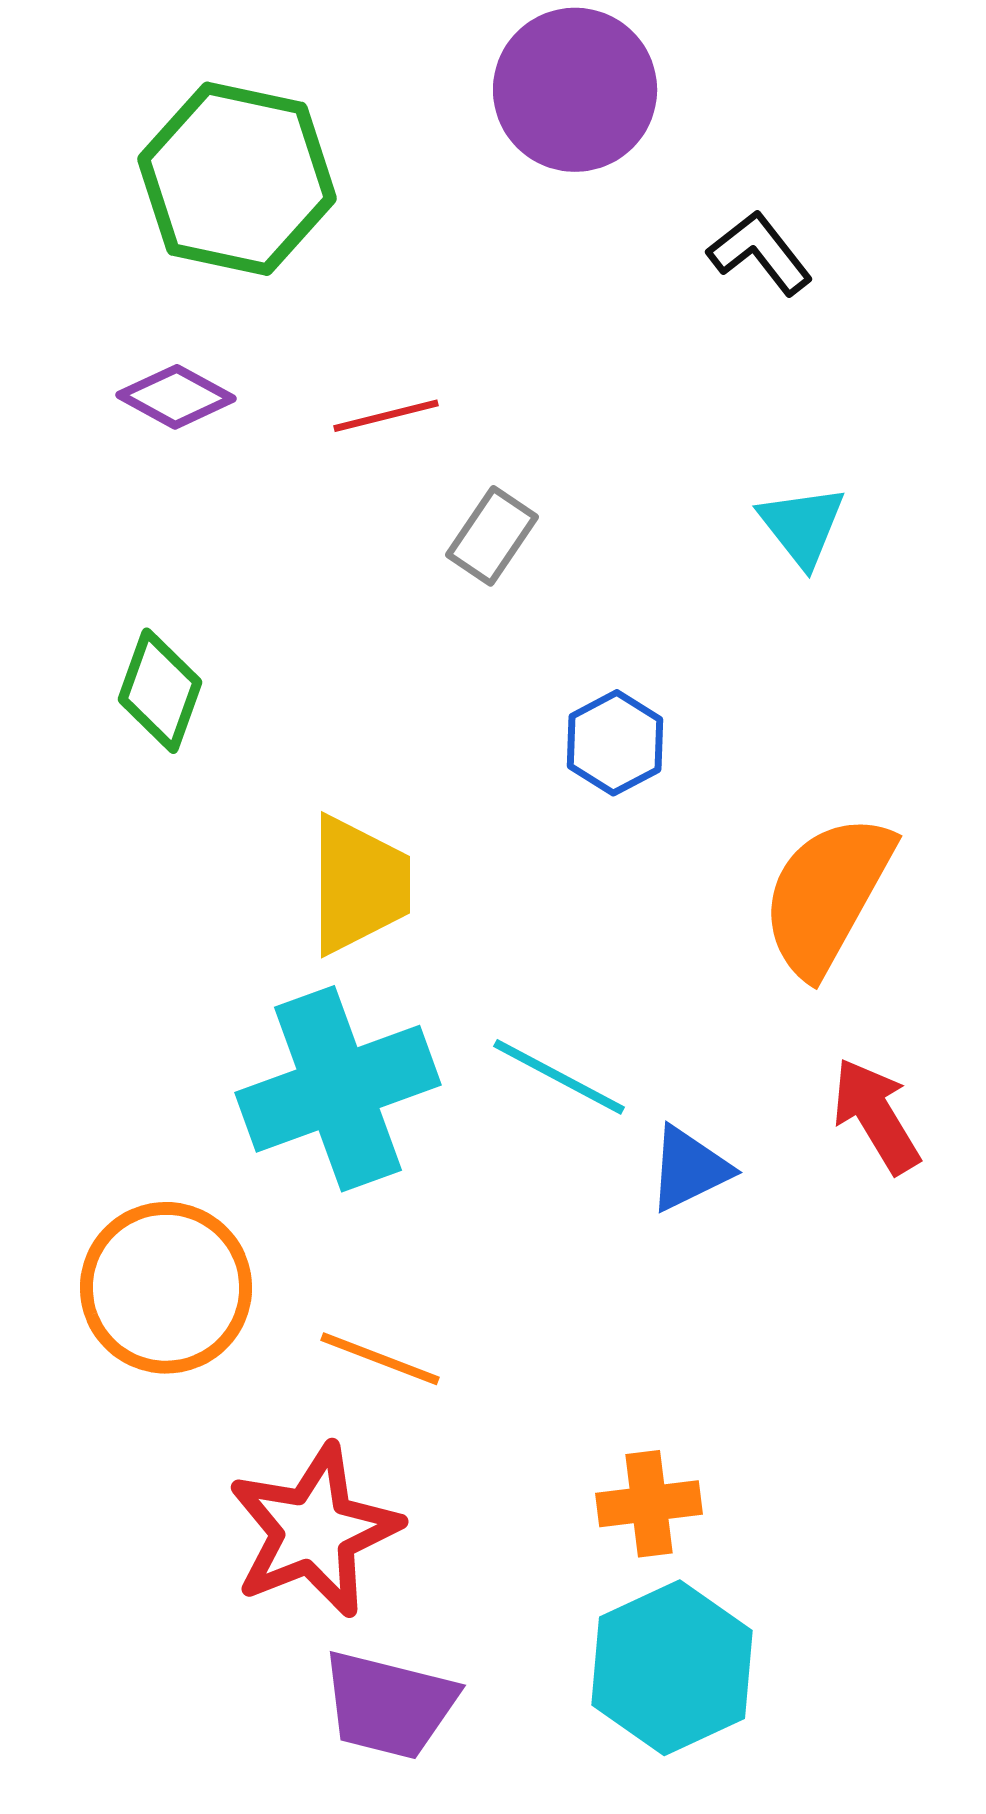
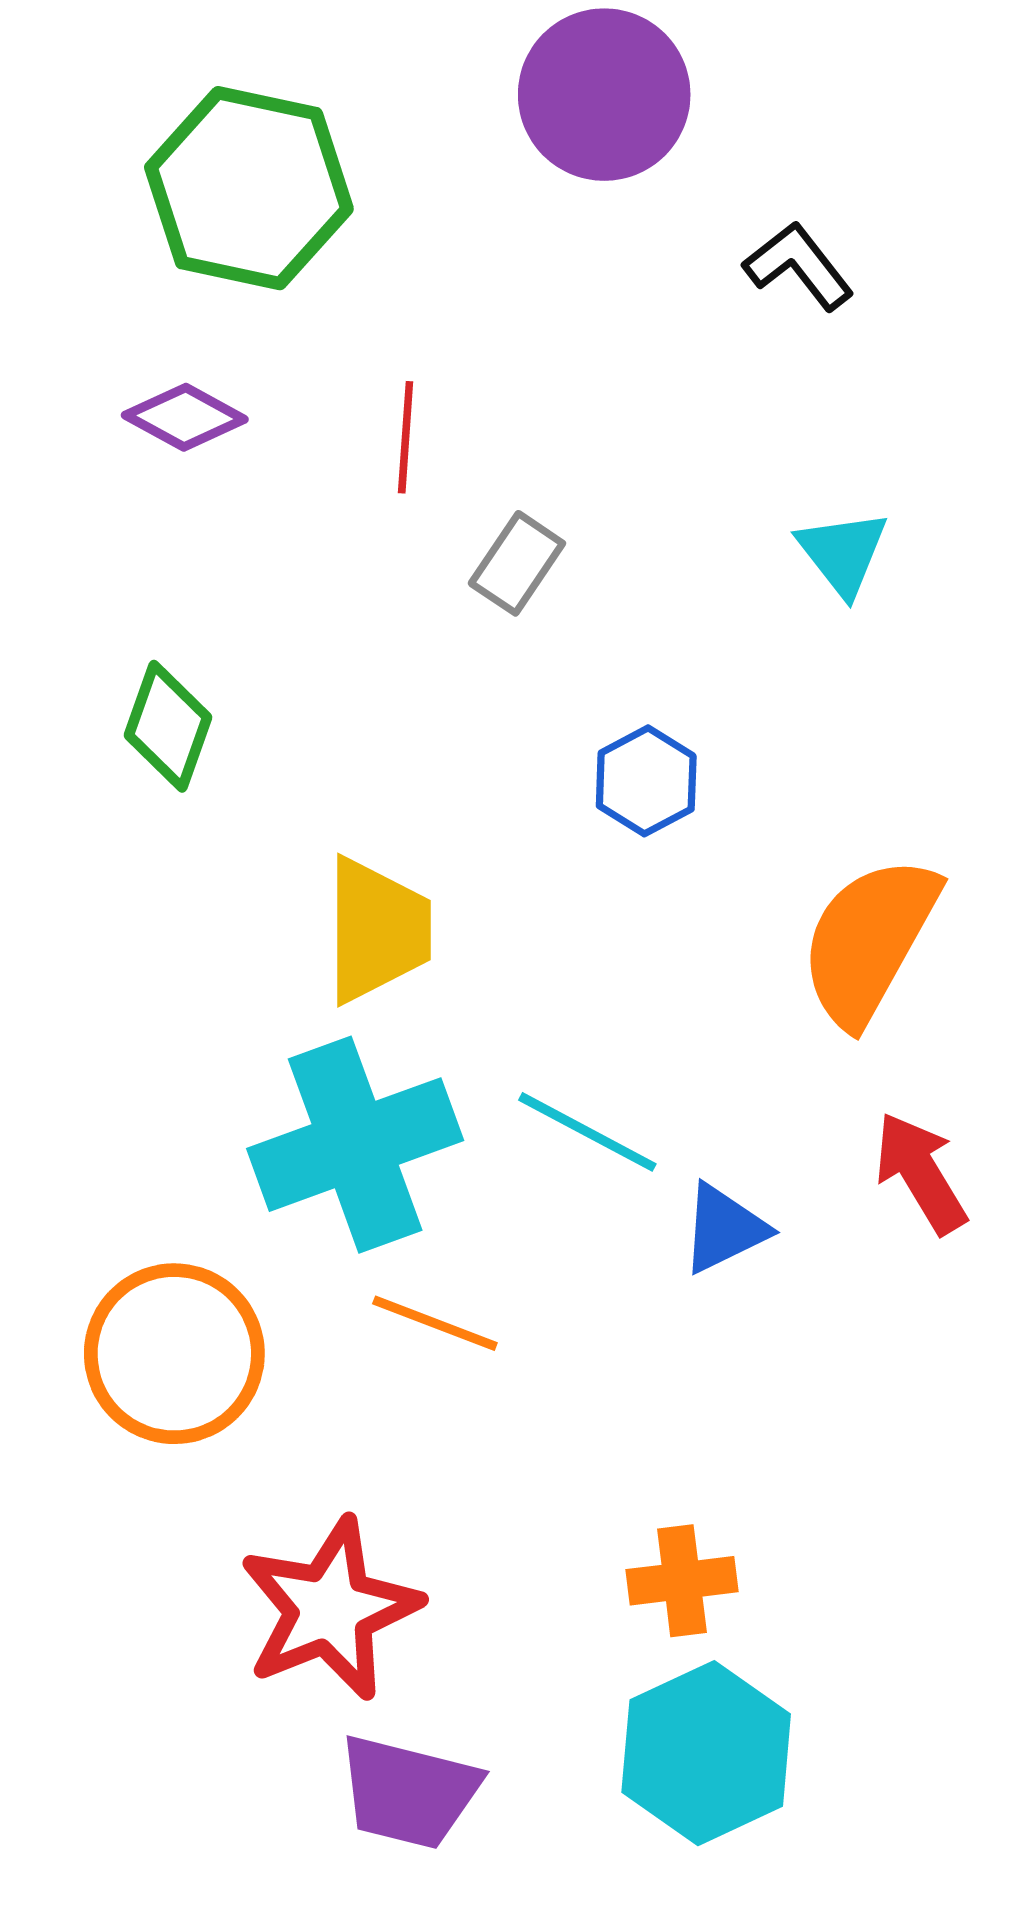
red line: (386, 416) -> (406, 437), turned -72
orange line: (380, 1359) -> (435, 1323), moved

